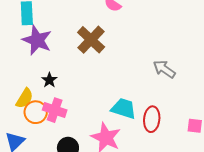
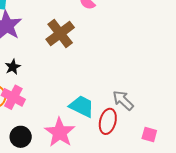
gray arrow: (164, 69) -> (123, 100), moved

